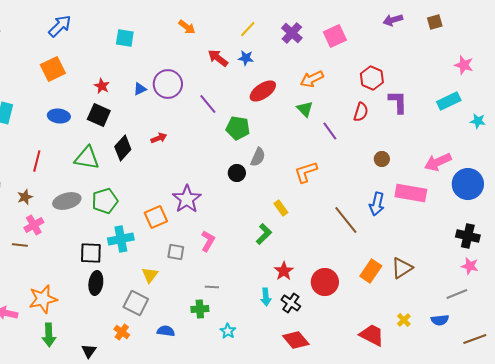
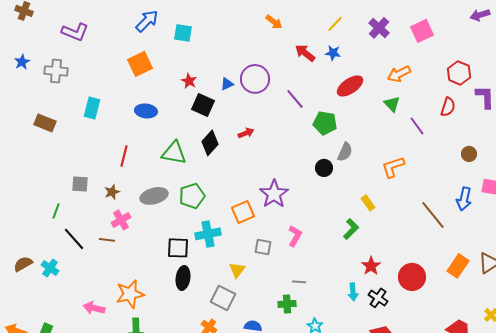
cyan square: (125, 38) -> (183, 33), moved
black square: (99, 115) -> (203, 105), moved

